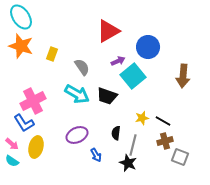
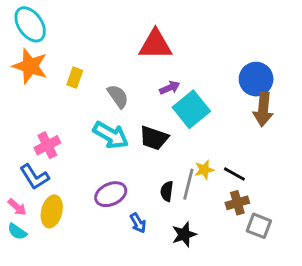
red triangle: (108, 31) -> (155, 45), turned 30
blue circle: (148, 47) -> (256, 79), moved
pink cross: (33, 101) -> (47, 145), size x0.7
gray line: (133, 145) -> (188, 184), moved
black star: (128, 163) -> (184, 234), turned 30

